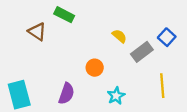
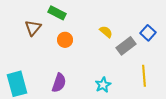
brown triangle: (37, 32) -> (33, 28), turned 36
orange circle: (95, 68) -> (65, 40), moved

